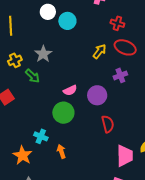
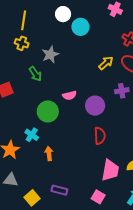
yellow cross: (15, 60) -> (22, 43), moved, turned 32
green circle: (63, 113) -> (48, 111), moved

